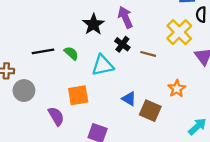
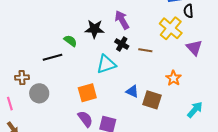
black star: (93, 24) -> (95, 29), turned -30
green semicircle: (71, 53) -> (70, 41), moved
purple semicircle: (56, 116) -> (85, 119), moved

